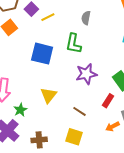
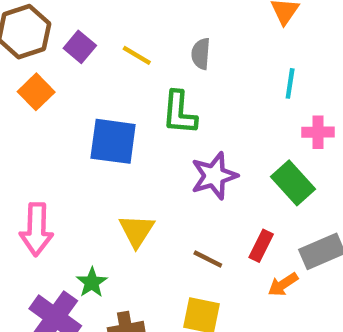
yellow line: (48, 17) -> (137, 55), moved, turned 64
red rectangle: (108, 101) -> (261, 246), moved
green star: (20, 110) -> (92, 282), moved

